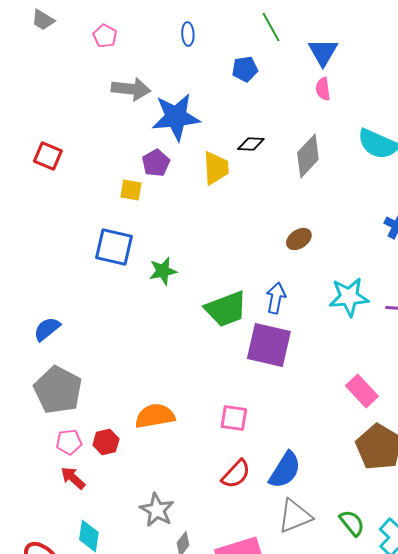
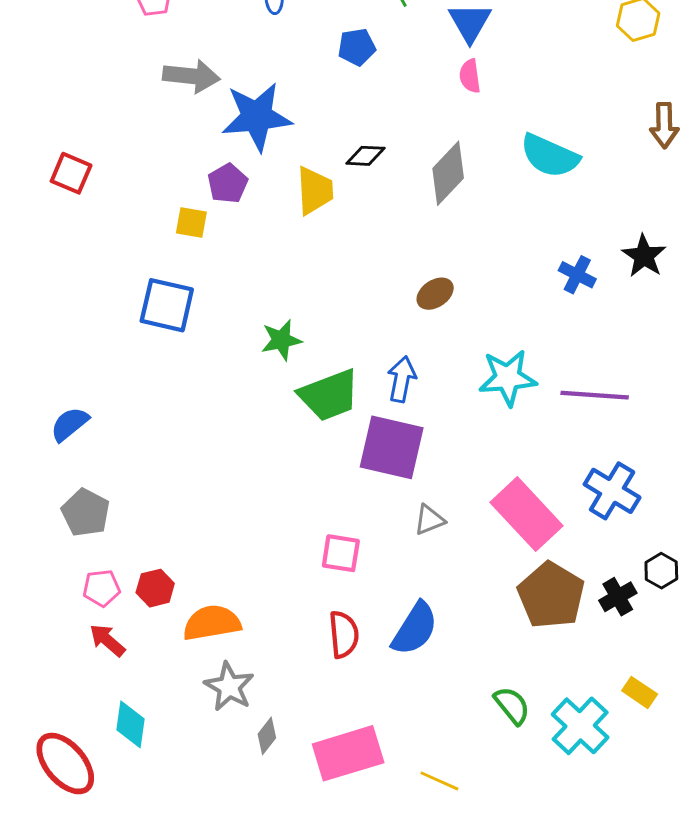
green star: (163, 271) -> (281, 340), moved
gray pentagon: (58, 390) -> (86, 513), size x0.7
pink rectangle: (362, 391) -> (526, 514), size x1.5
orange semicircle: (155, 416) -> (212, 623), moved
red semicircle: (236, 474) -> (344, 634), turned -48
gray triangle: (295, 516) -> (429, 520), moved, size x0.6

